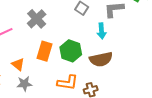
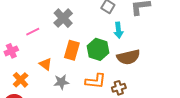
cyan arrow: (102, 31) -> (118, 30), moved
gray star: (24, 84) -> (61, 82), moved

